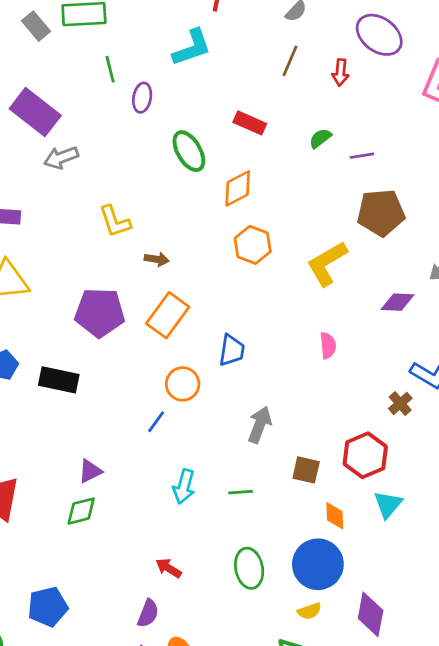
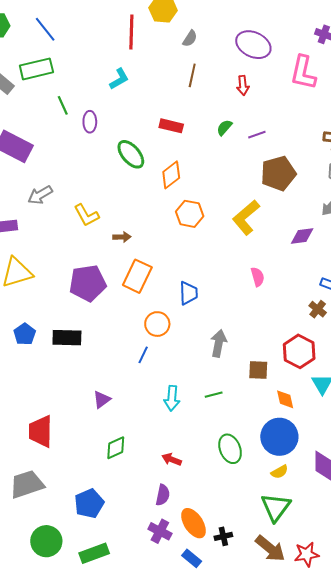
cyan L-shape: (192, 48) -> (119, 79), size x0.7
red arrow: (341, 72) -> (243, 85), moved
gray arrow: (61, 158) -> (40, 195), moved
green diamond: (81, 511) -> (116, 448), moved

